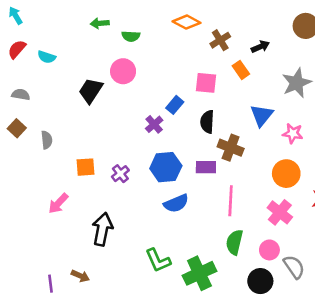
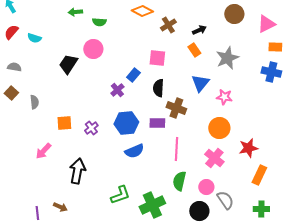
orange rectangle: (241, 70) -> (194, 50), moved
green L-shape: (158, 260) -> (120, 195), turned -85

